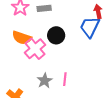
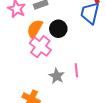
orange semicircle: (22, 38) -> (35, 29), moved, turned 114

